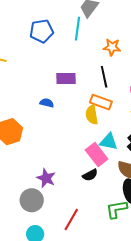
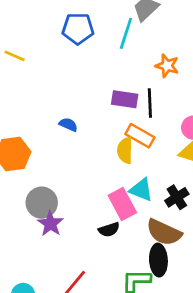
purple rectangle: (66, 78) -> (125, 99), moved
gray circle: (32, 200) -> (42, 203), moved

